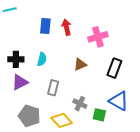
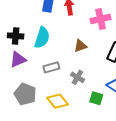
cyan semicircle: (42, 59) -> (42, 38), size x1.5
gray rectangle: (53, 88) -> (51, 67), turned 56
gray cross: (80, 104) -> (77, 77), moved

